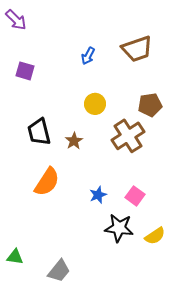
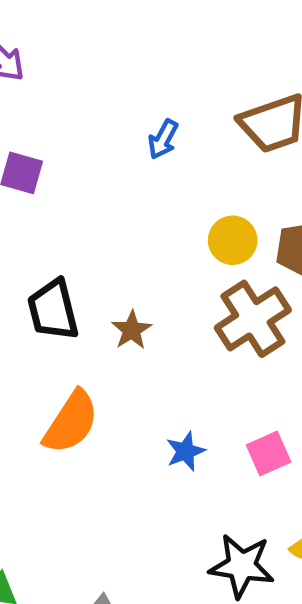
yellow circle: (95, 104) -> (233, 240), moved
pink square: (135, 196) -> (269, 454), turned 30
black star: (119, 228) -> (242, 566), moved

